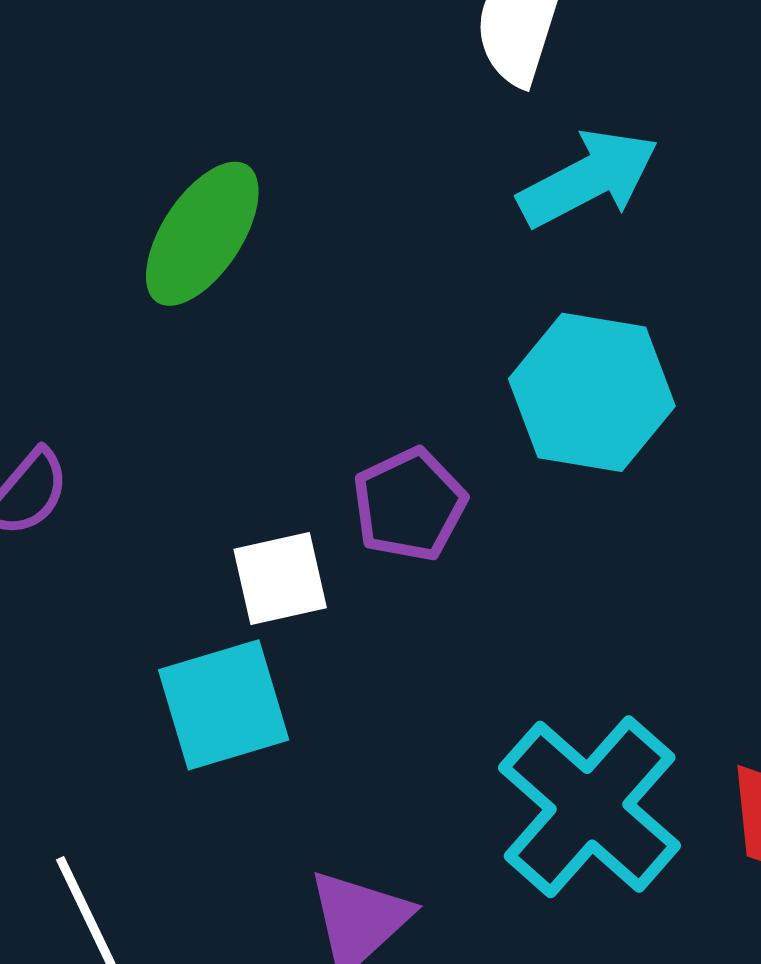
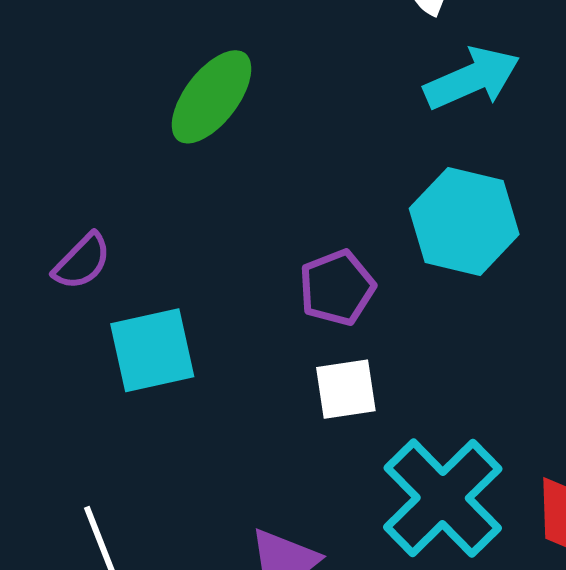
white square: (280, 579) -> (346, 389), moved
cyan square: (224, 705) -> (152, 350), moved

